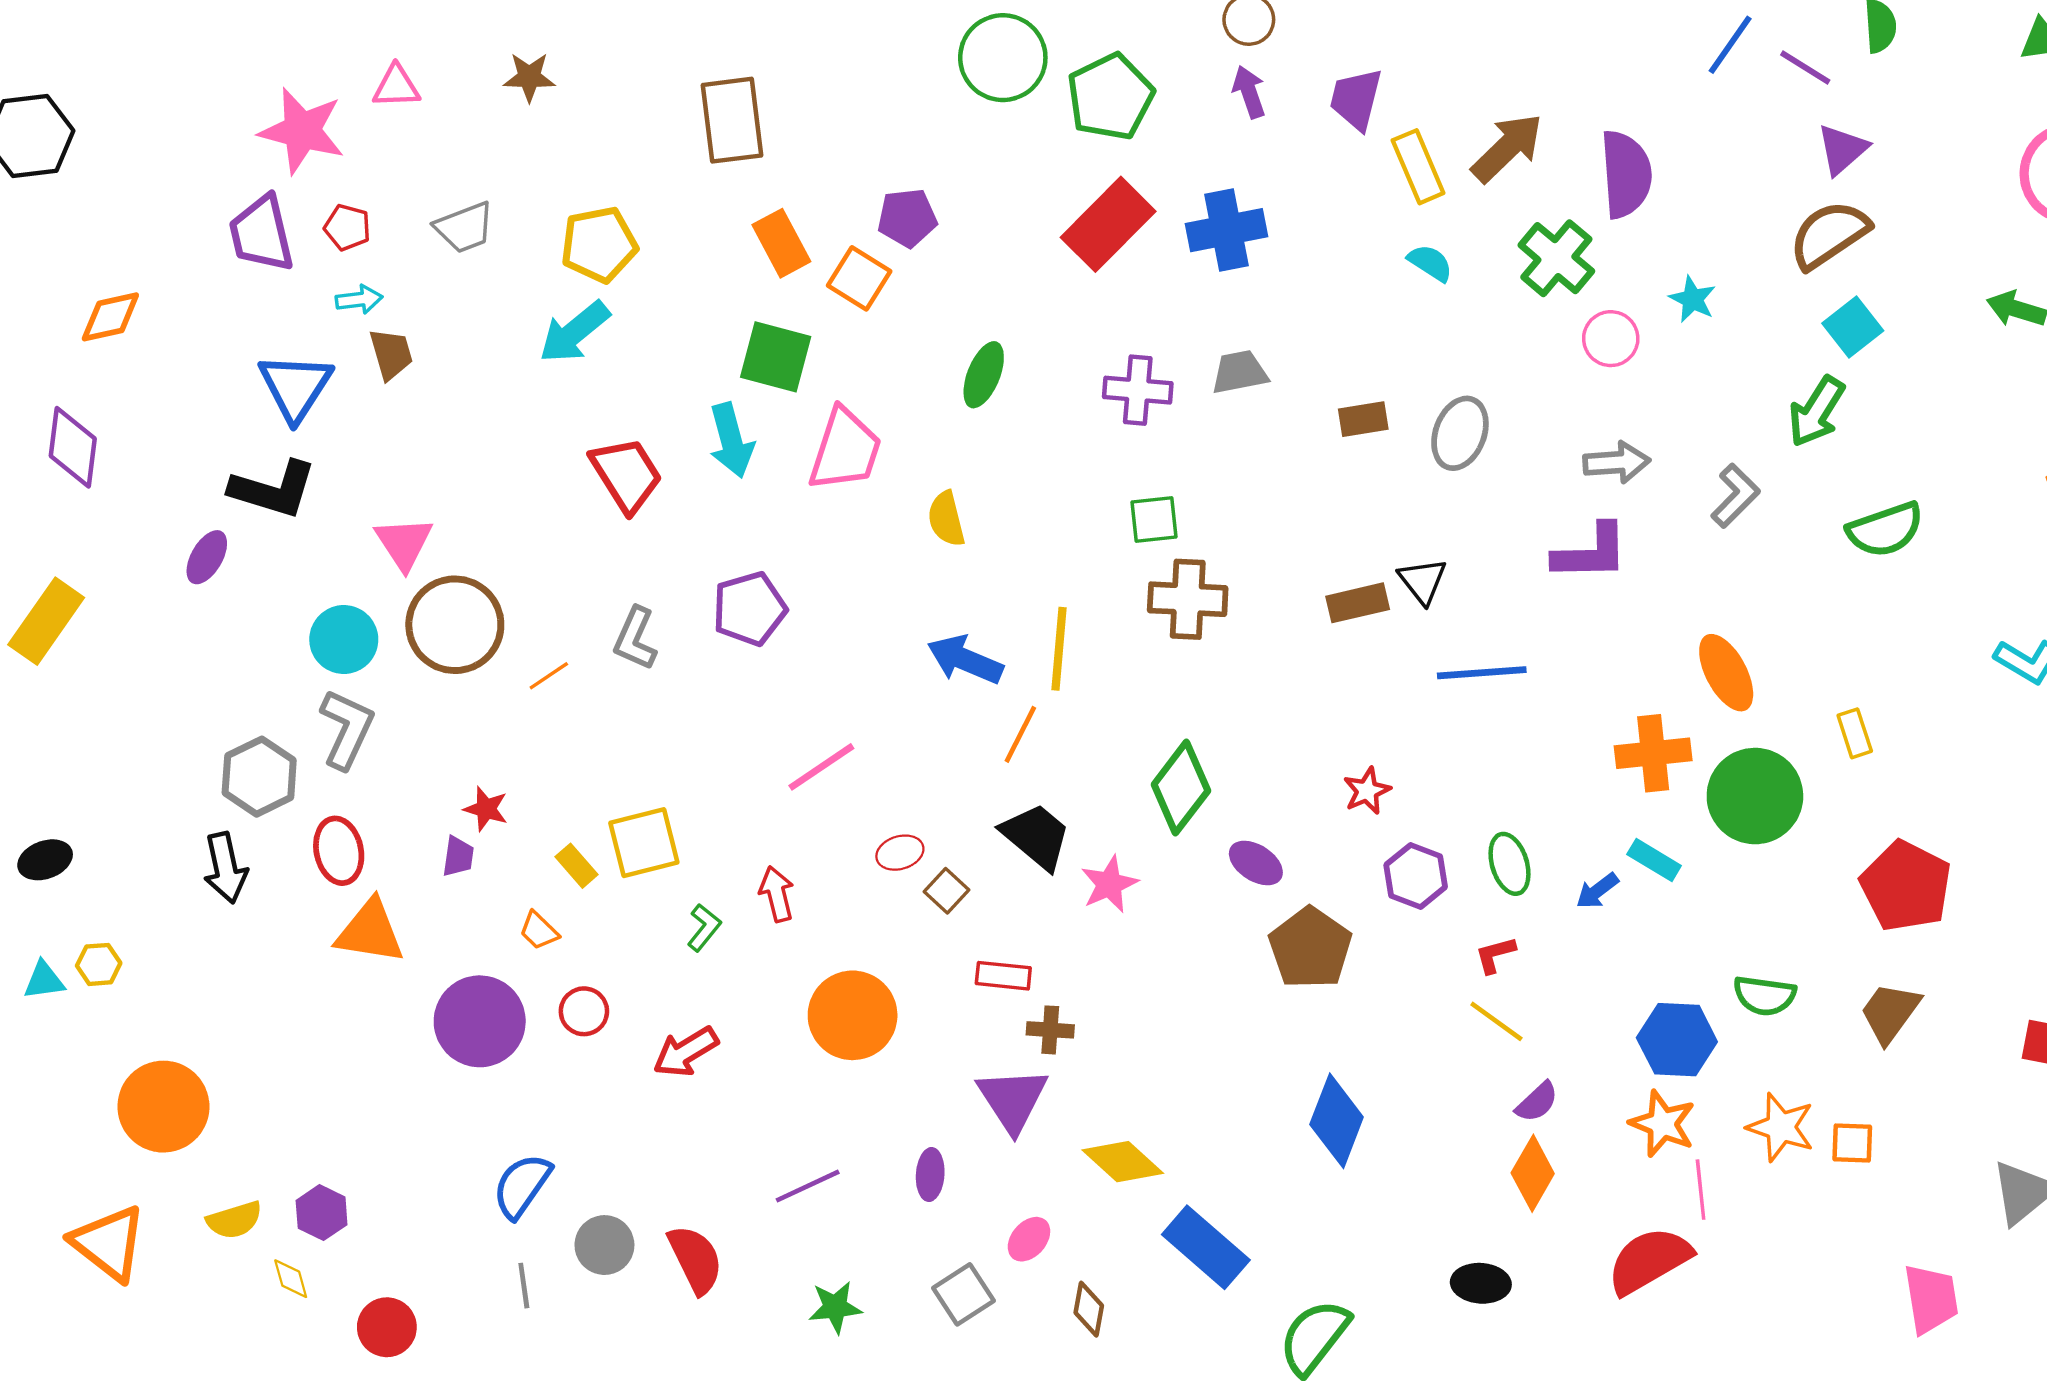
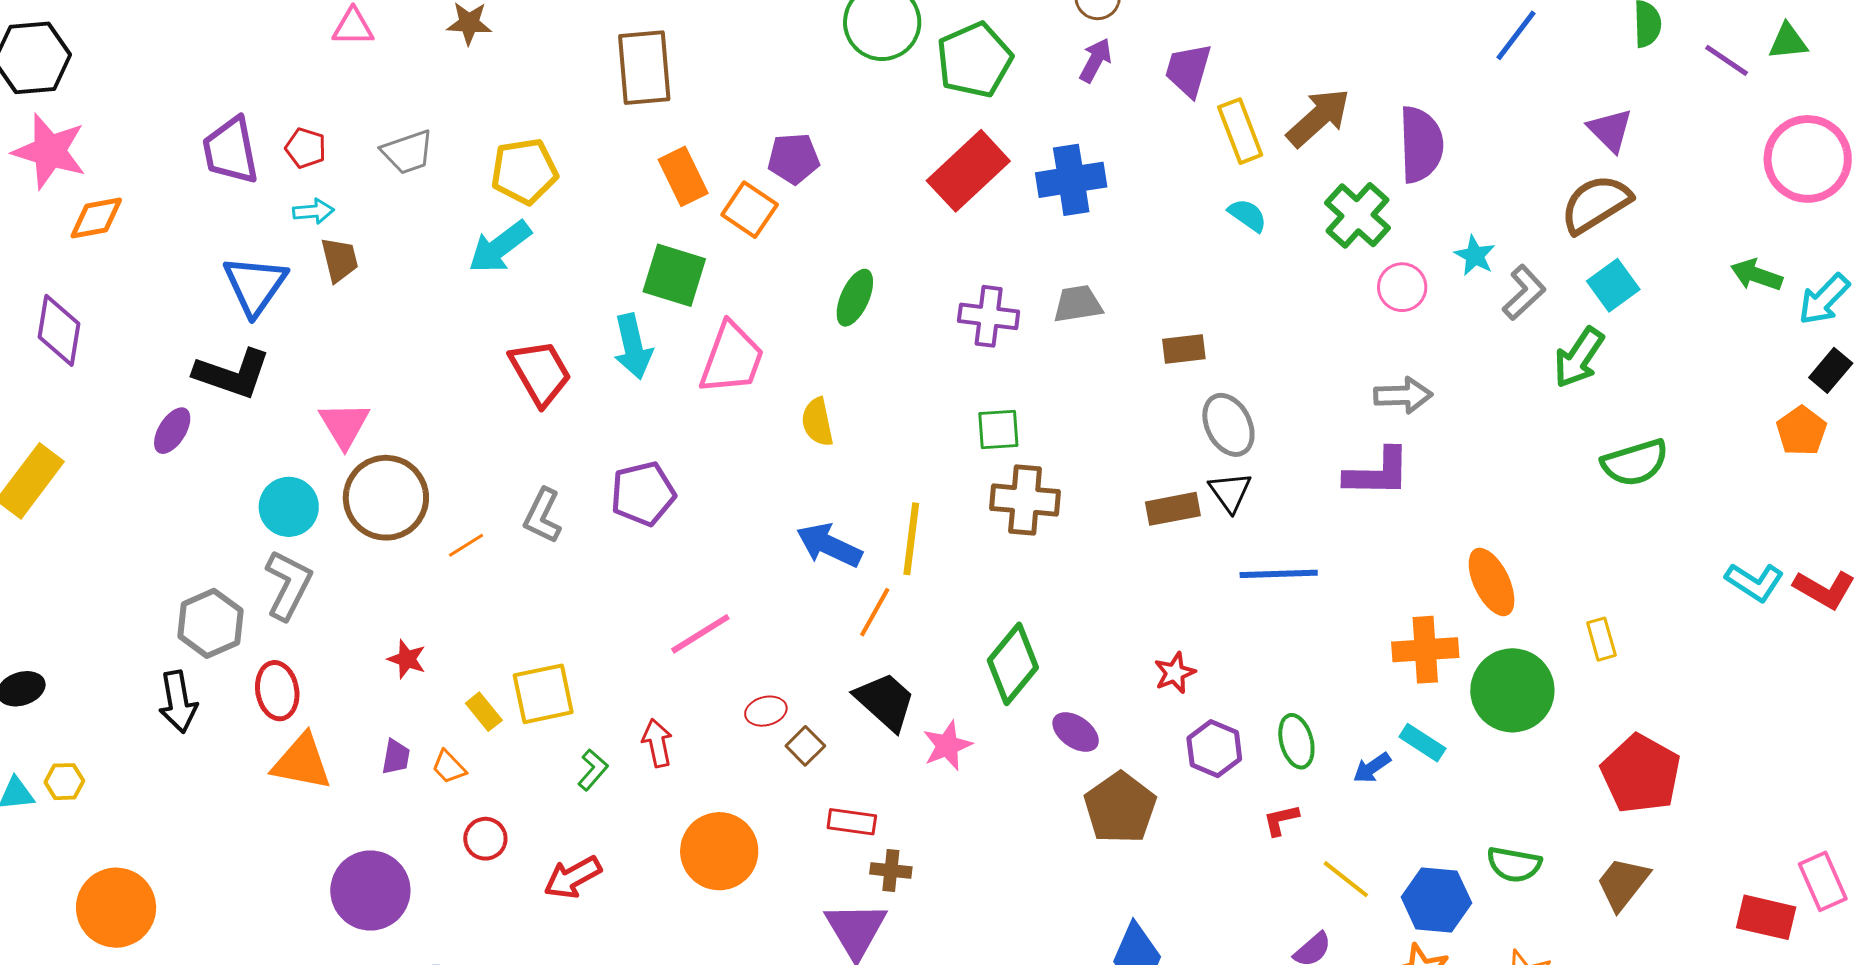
purple line: (1805, 67) -> (1727, 60), moved
purple arrow: (1249, 92) -> (1095, 60), turned 45
pink star: (302, 131) -> (50, 151), moved
purple triangle: (1842, 149) -> (1610, 130), turned -36
gray ellipse: (1460, 433) -> (1228, 425), moved, turned -50
gray L-shape: (1735, 496) -> (1524, 293), moved
purple trapezoid: (458, 857) -> (396, 757), moved
purple circle: (480, 1021) -> (370, 890), moved
yellow line: (1496, 1021) -> (1346, 879), moved

